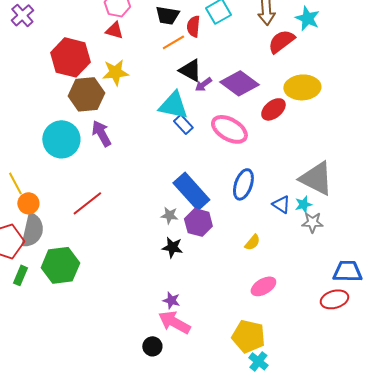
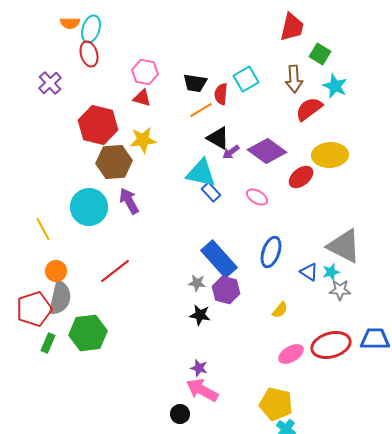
pink ellipse: (229, 129) -> (257, 197), size x0.6
yellow line: (15, 183) -> (43, 229), moved
red ellipse: (334, 299) -> (331, 345), moved, size x1.4

